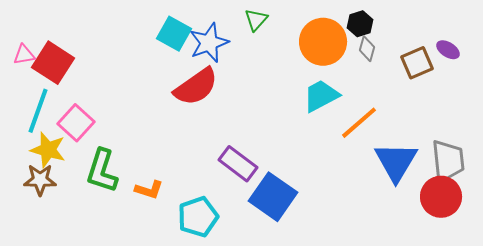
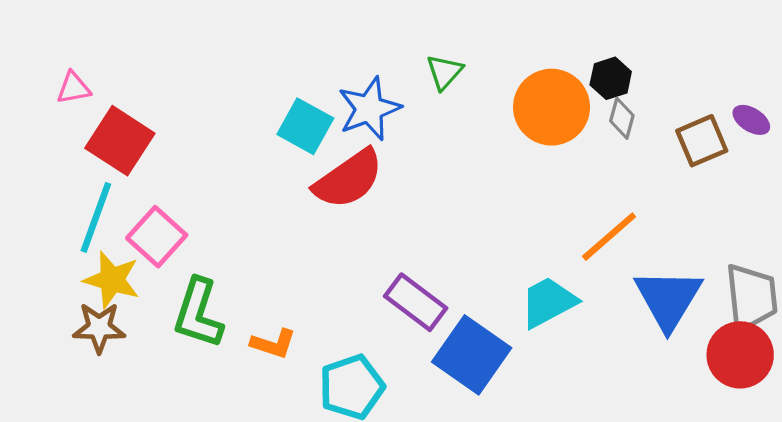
cyan square: (174, 34) -> (305, 126), moved
pink triangle: (24, 55) -> (74, 88), moved
cyan trapezoid: (321, 96) -> (548, 302), moved

